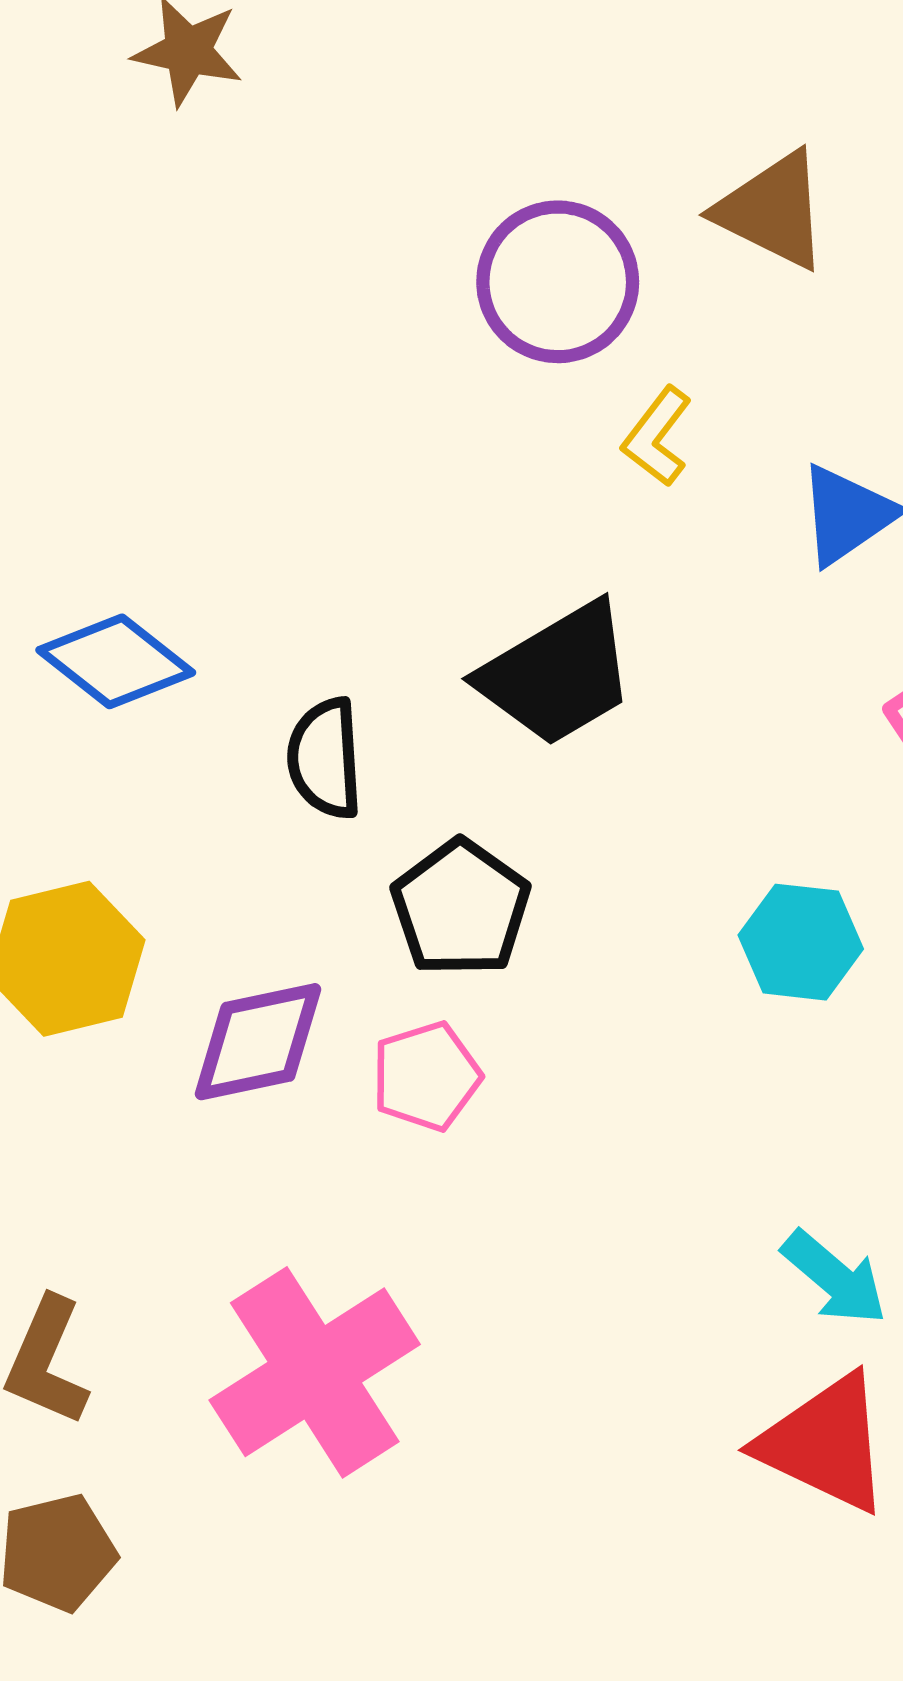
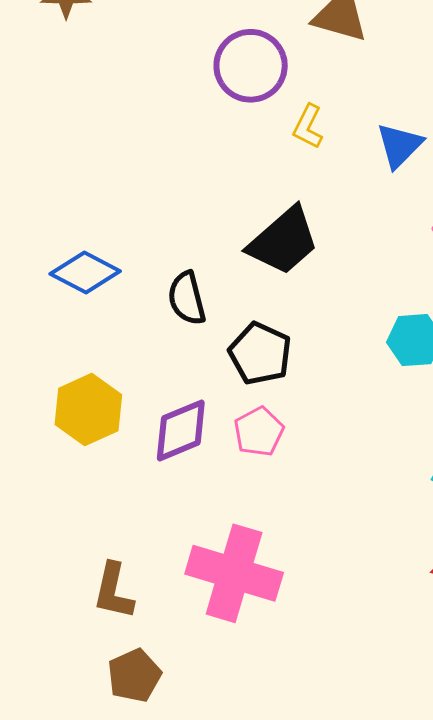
pink cross: (315, 1372) -> (234, 573), turned -30

